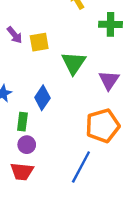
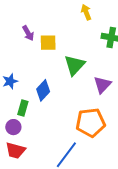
purple circle: (27, 145) -> (13, 127), moved

